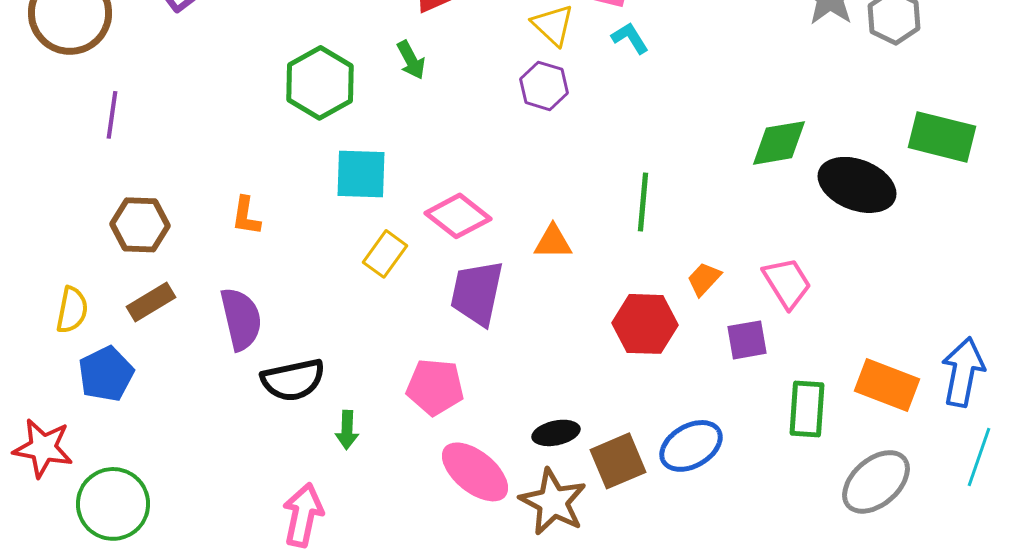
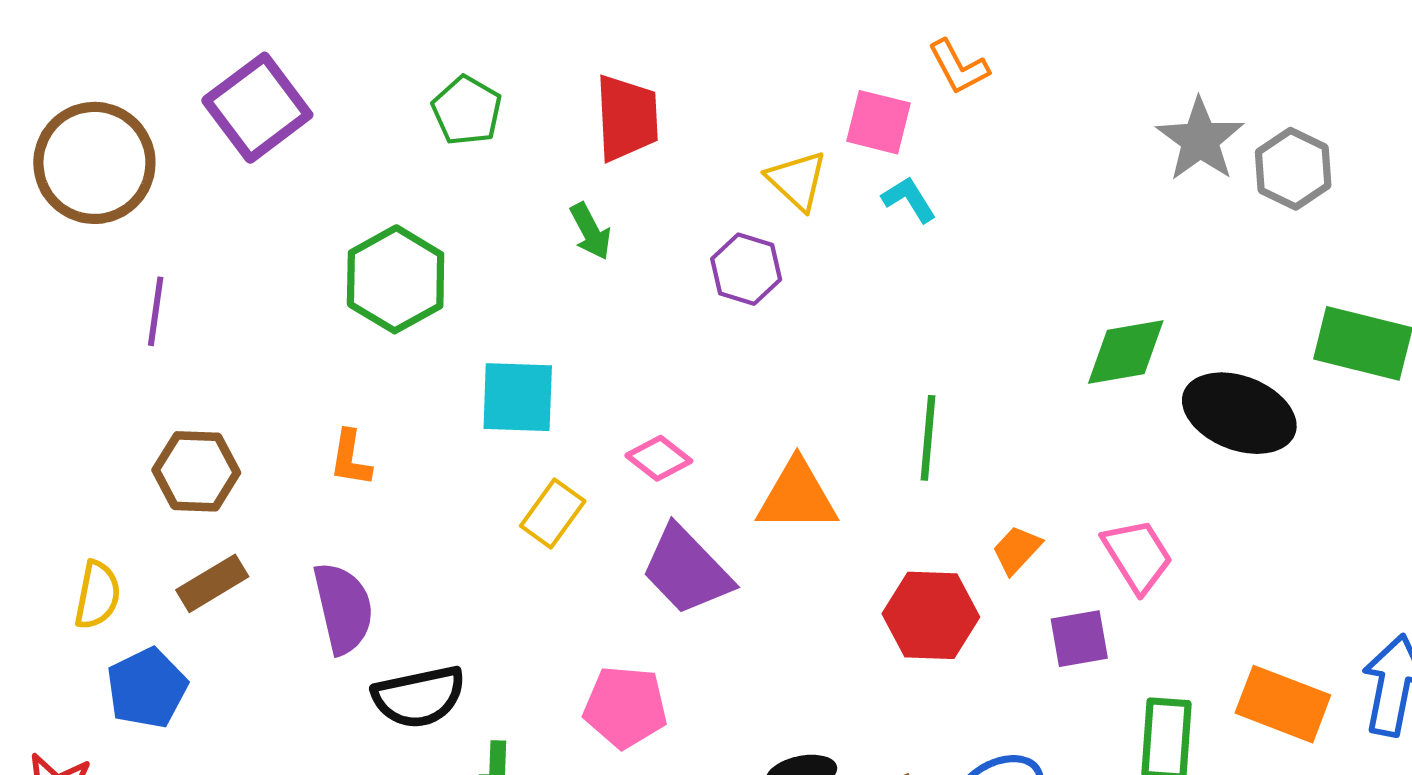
green hexagon: (320, 83) -> (396, 279), moved
purple hexagon: (544, 86) -> (746, 269), moved
pink diamond: (458, 216) -> (659, 458), size x0.7
orange triangle: (553, 242) -> (797, 496), size x1.5
purple trapezoid: (477, 293) -> (686, 570), turned -56

